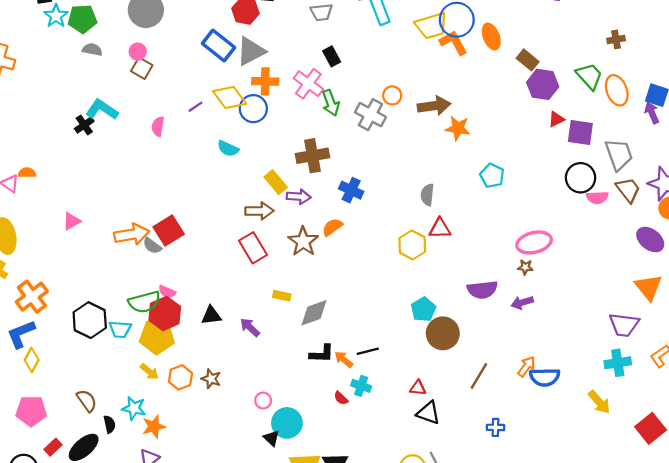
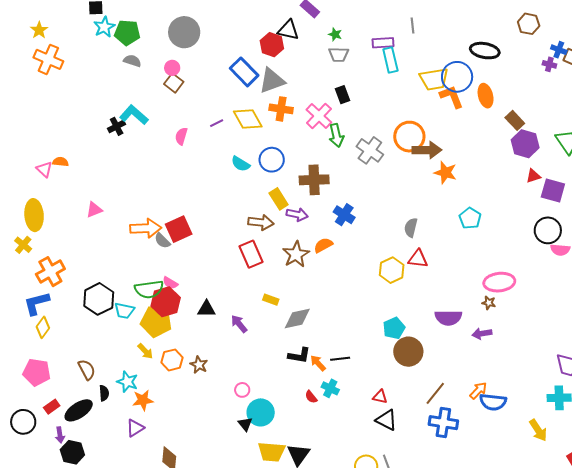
orange circle: (392, 95) -> (409, 137), moved, size x1.8
blue circle: (253, 109) -> (272, 160), moved
blue cross: (495, 427) -> (443, 423), moved, size x1.8

